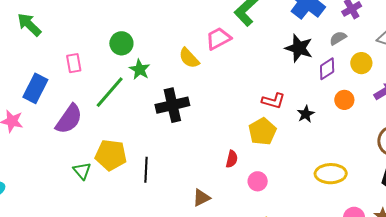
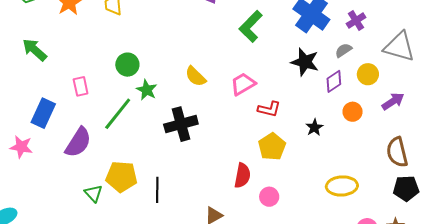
pink trapezoid: (218, 38) -> (243, 84), moved
red L-shape: (273, 101) -> (269, 109), moved
red semicircle: (232, 159) -> (242, 175), size x1.4

